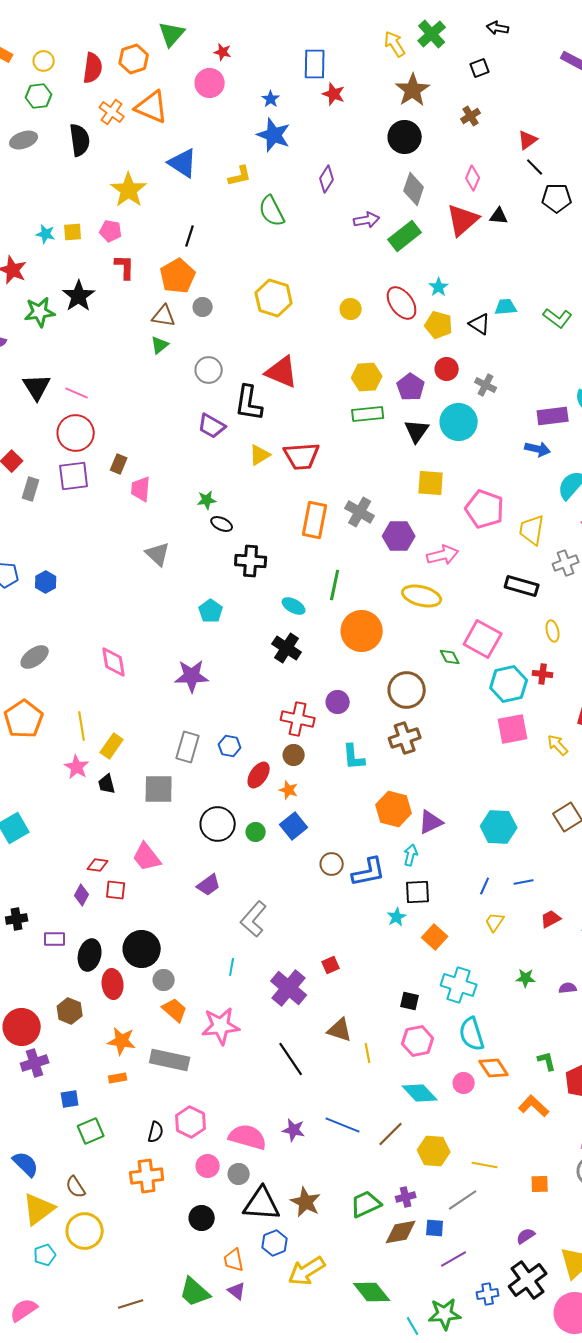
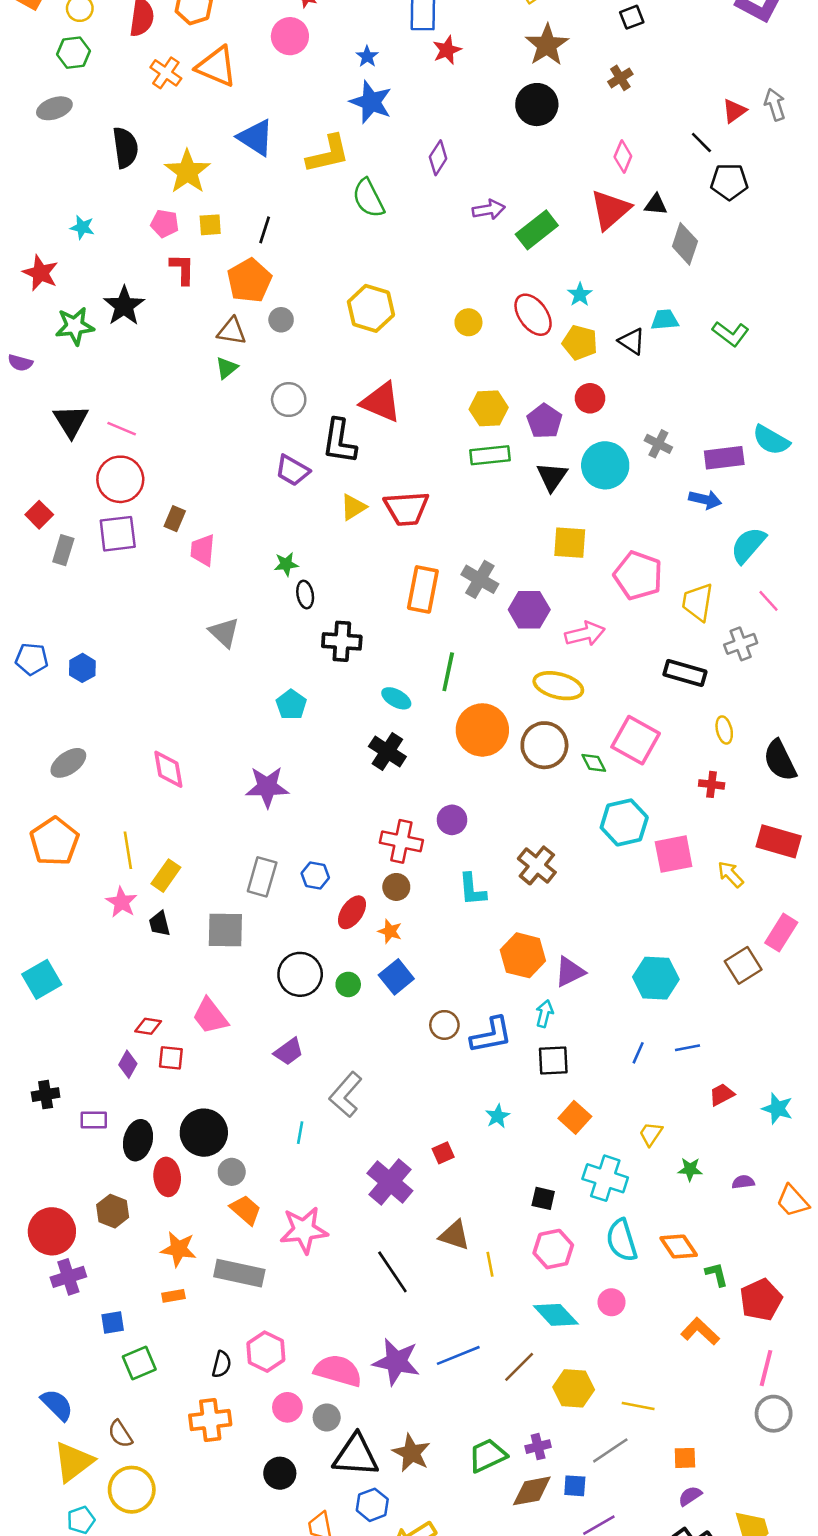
red star: (334, 94) -> (447, 50), turned 30
black semicircle: (80, 140) -> (125, 148), moved
red triangle: (528, 140) -> (734, 111), moved
yellow L-shape: (240, 176) -> (328, 154), size x1.5
gray diamond: (414, 189) -> (685, 244), moved
yellow square: (73, 232) -> (210, 225), moved
gray cross: (486, 385) -> (658, 444), moved
black ellipse: (222, 524) -> (305, 595), turned 55
cyan hexagon: (509, 684) -> (624, 822), moved
brown circle: (407, 690) -> (544, 745), moved
brown cross: (405, 738) -> (537, 865), turned -32
cyan star: (397, 917) -> (498, 1116), moved
yellow trapezoid: (495, 922) -> (651, 1134), moved
cyan line: (232, 967) -> (300, 1133), moved
orange diamond: (494, 1068) -> (679, 1247), moved
blue line: (343, 1125) -> (458, 1355), turned -44
purple star: (294, 1130) -> (396, 1362), size x1.6
orange square: (540, 1184) -> (685, 1458), moved

